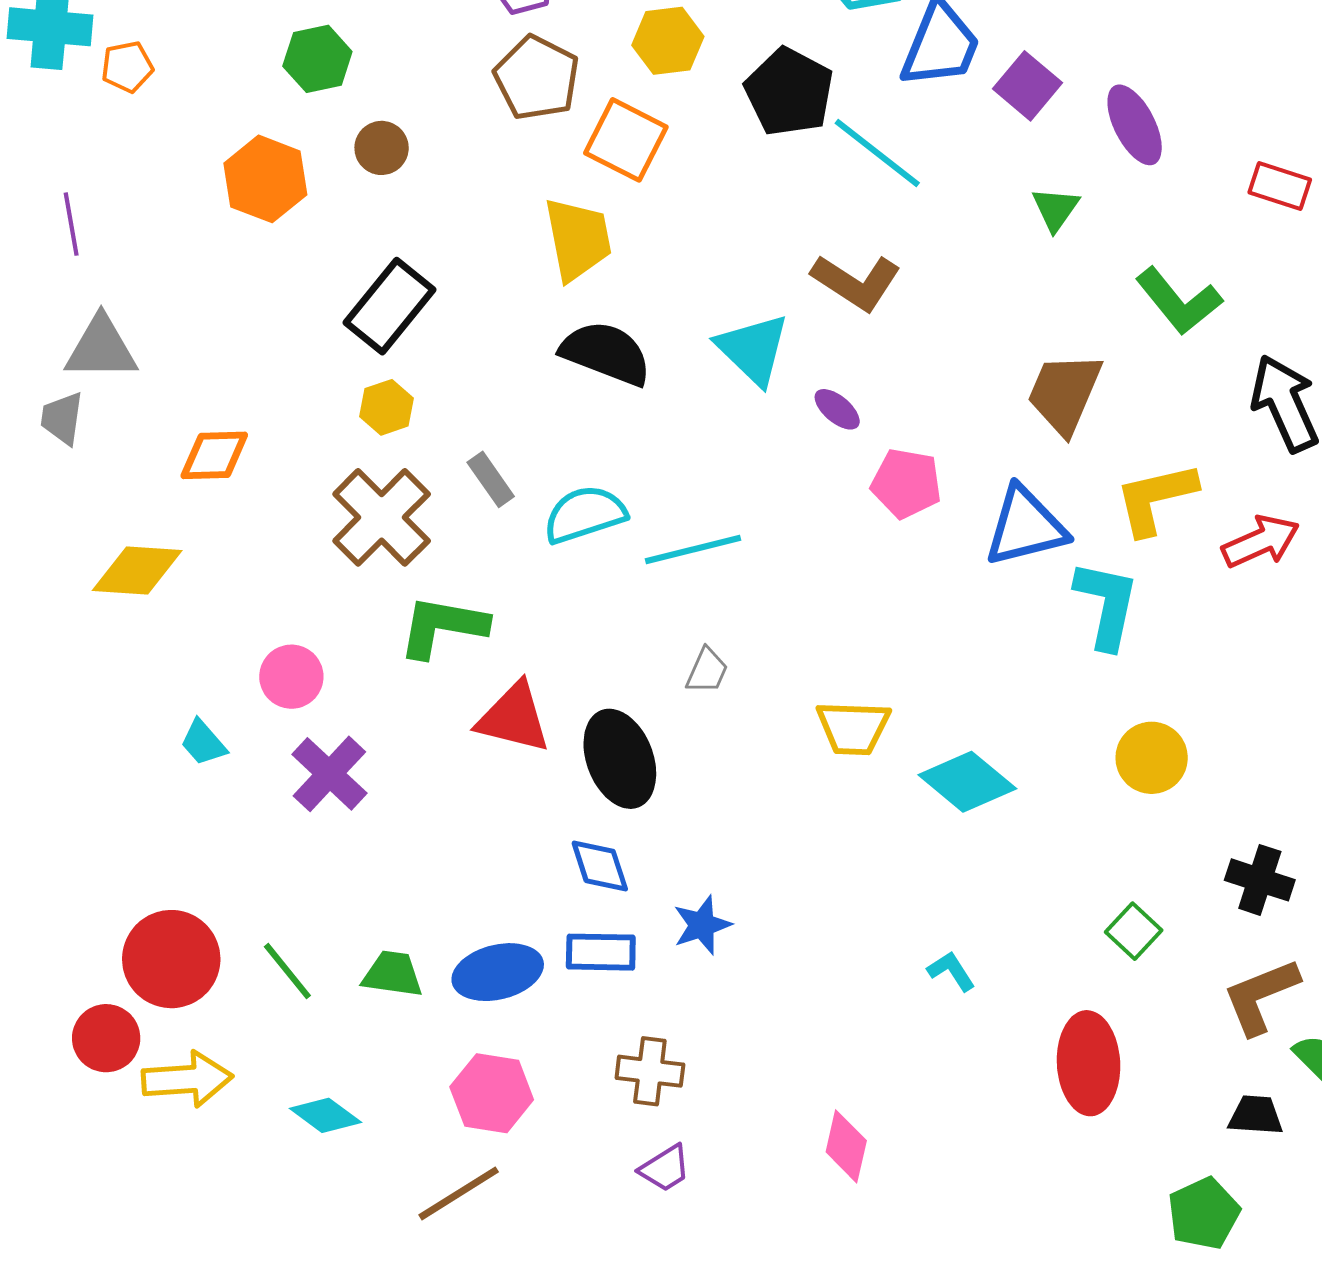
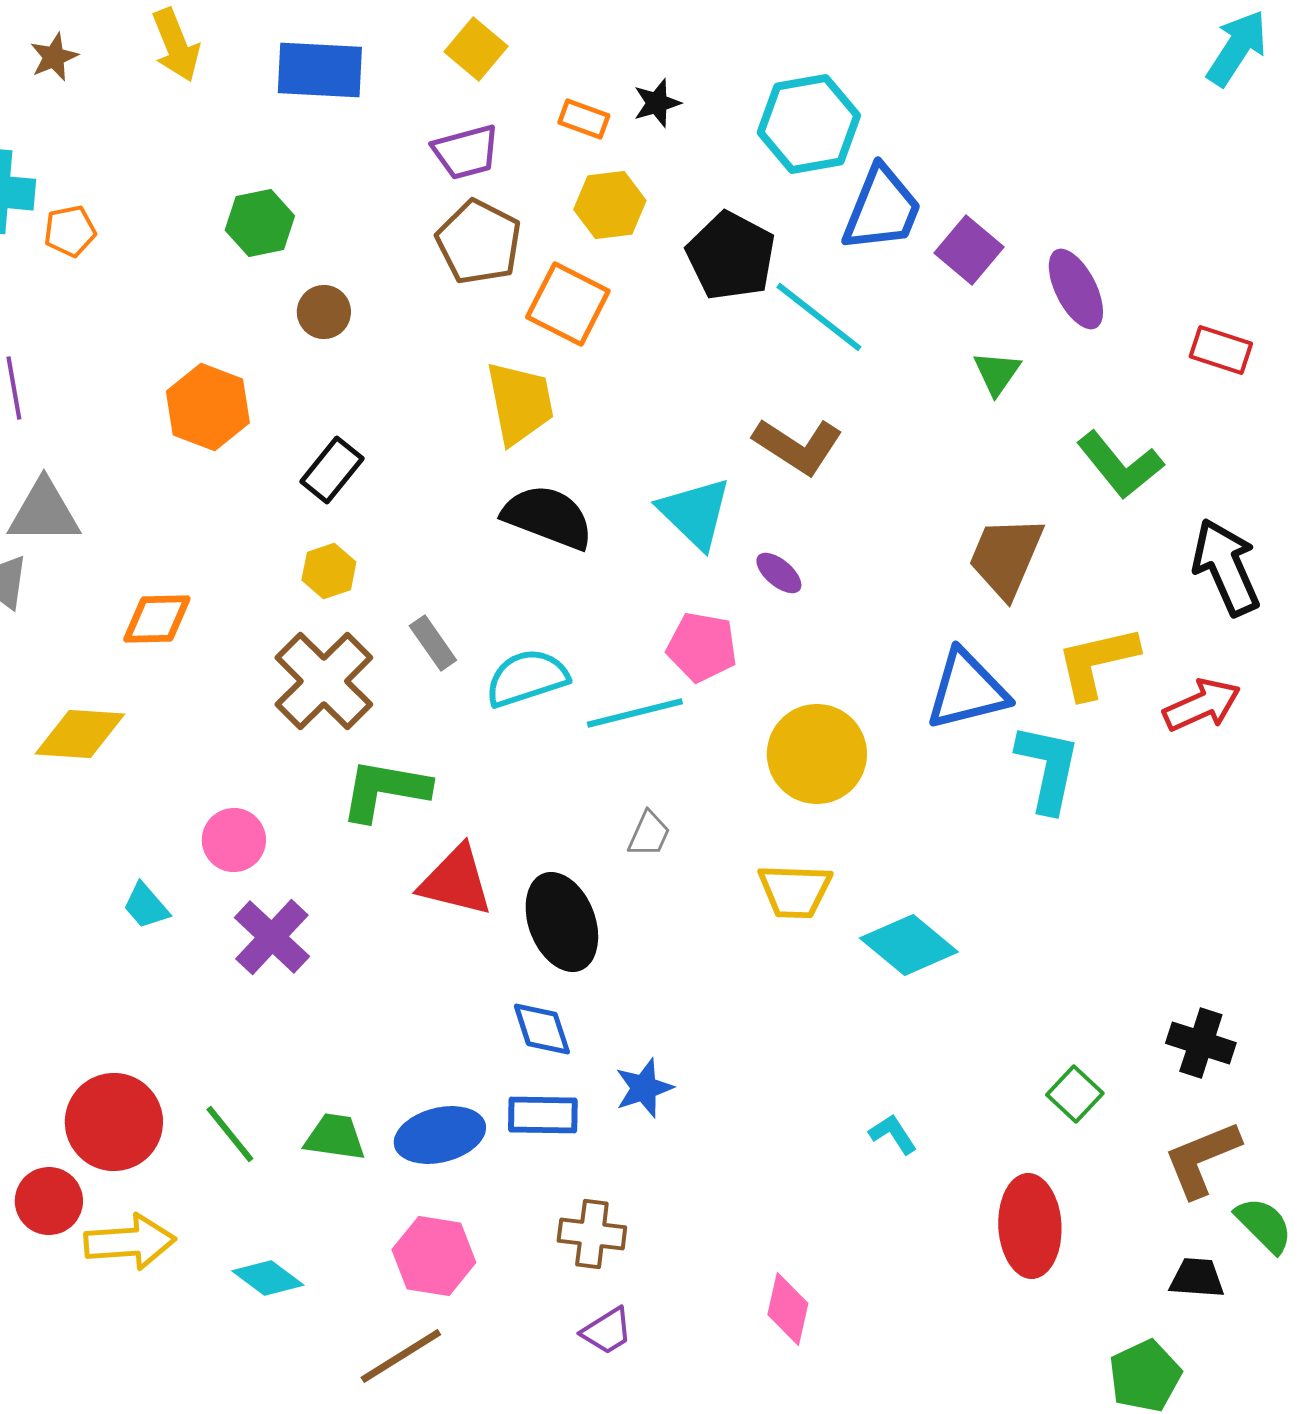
orange hexagon: (265, 179) -> (208, 407), moved
black rectangle: (390, 306) -> (332, 470), size x0.7
pink pentagon: (906, 483) -> (702, 647), moved
yellow circle: (1152, 758) -> (817, 754), moved, size x1.4

